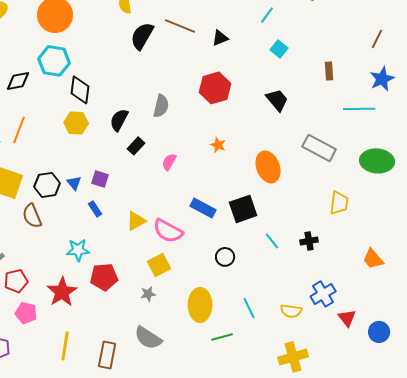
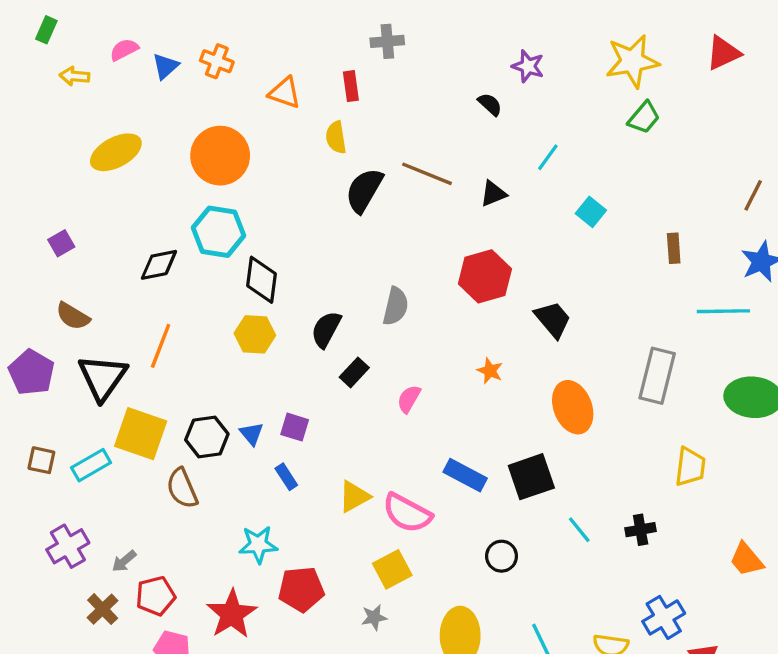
cyan line: (267, 15) -> (548, 157), moved
black trapezoid: (277, 100) -> (553, 319), moved
gray rectangle: (319, 148) -> (657, 376), turned 76

